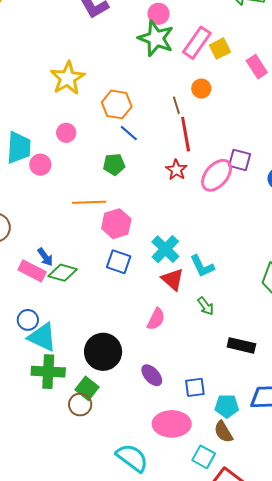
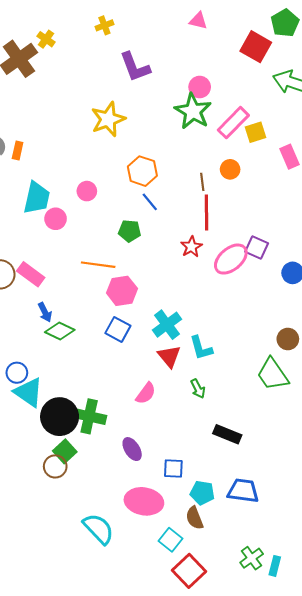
yellow star: (68, 78) -> (108, 119), moved
pink rectangle: (32, 271) -> (31, 274), moved
black circle: (103, 352) -> (60, 417), moved
green cross: (48, 372) -> (89, 416), moved

